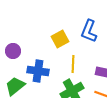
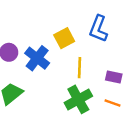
blue cross: (38, 71) -> (37, 58), moved, turned 30

